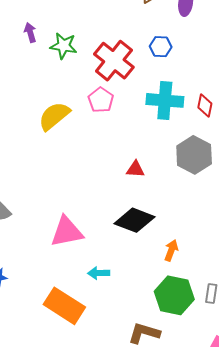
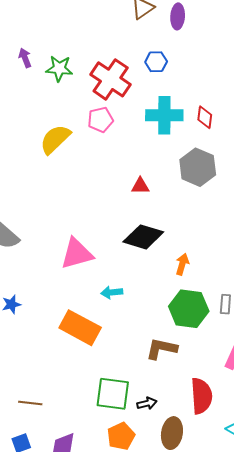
pink pentagon: (101, 100) -> (100, 120), turned 30

